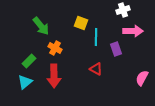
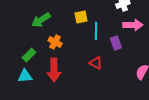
yellow square: (81, 23) -> (81, 17), turned -32
green arrow: (41, 26) -> (41, 20), turned 96
cyan triangle: (25, 82) -> (25, 76), turned 35

